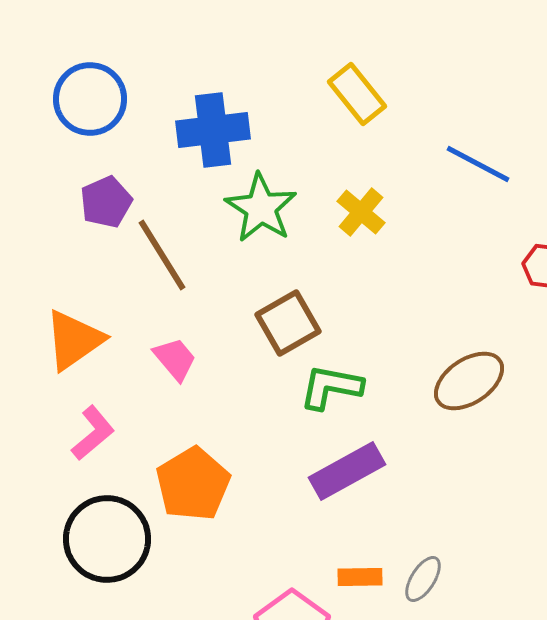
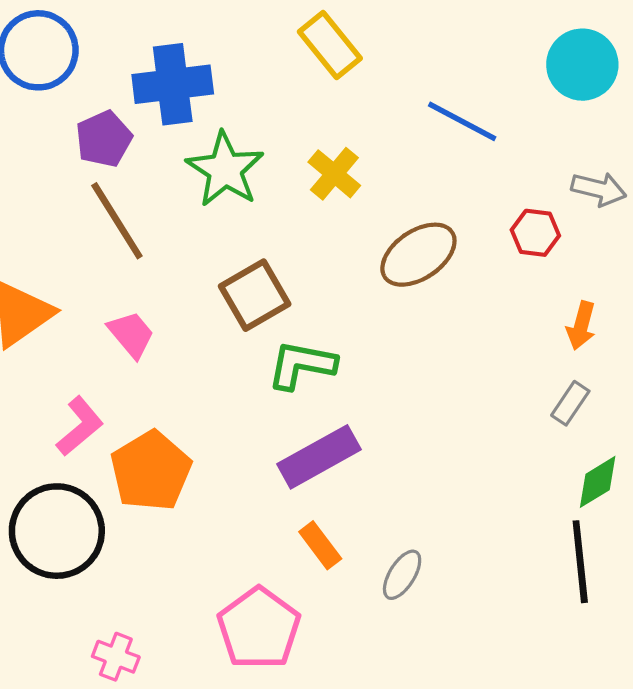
purple pentagon: (106, 202) -> (104, 139), moved
brown ellipse: (469, 381) -> (418, 255), moved
pink L-shape: (93, 433) -> (80, 426), moved
orange rectangle: (360, 577) -> (320, 545), moved, turned 54

